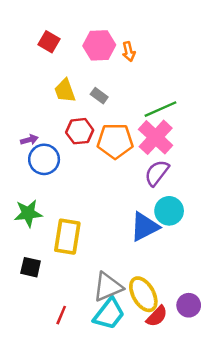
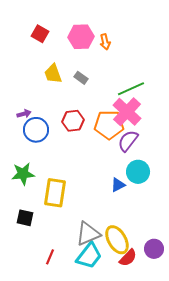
red hexagon: (80, 131) -> (73, 121), moved
orange pentagon: (115, 141) -> (109, 125), moved
blue triangle: (145, 227) -> (118, 185), size x0.6

